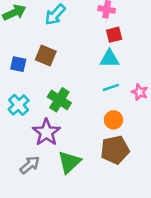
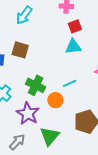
cyan line: (111, 87) -> (70, 83), moved
orange circle: (113, 120) -> (55, 100), moved

